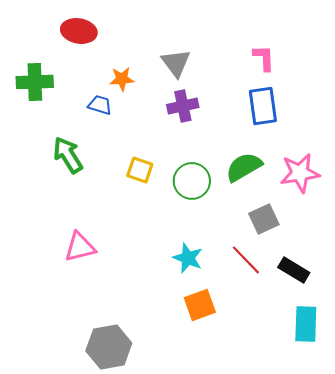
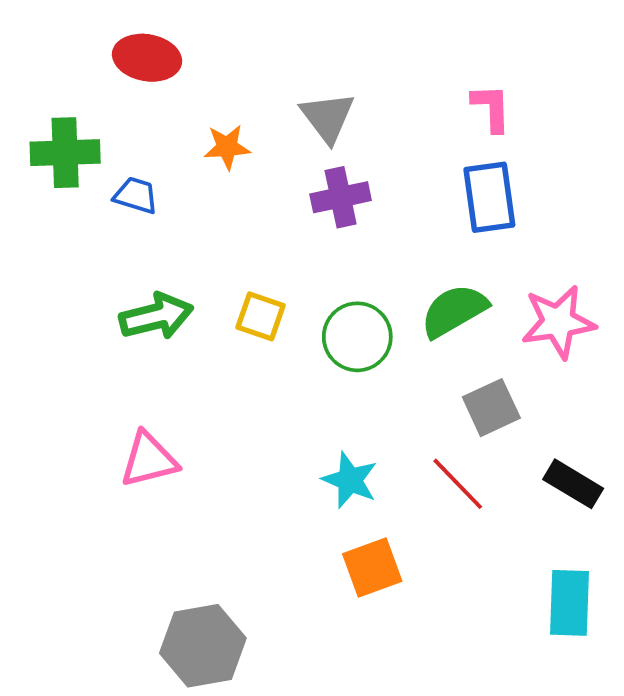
blue trapezoid: (100, 105) -> (136, 195), moved
green arrow: (68, 155) -> (156, 316), moved, turned 108
black rectangle: (294, 270) -> (573, 484), moved

